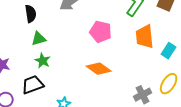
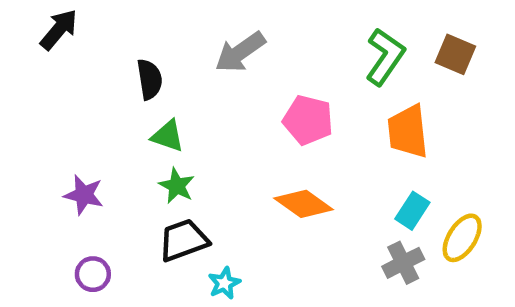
green triangle: (39, 39) -> (168, 136), turned 35
cyan rectangle: (169, 51) -> (412, 211), moved
black trapezoid: (33, 85) -> (183, 240), moved

